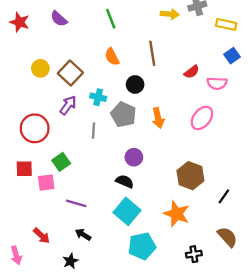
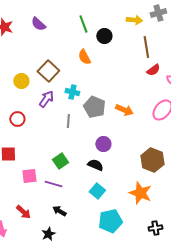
brown line: (152, 53) -> (146, 47), moved
yellow circle: (40, 68) -> (21, 81), moved
black circle: (135, 84) -> (104, 36), moved
orange arrow: (158, 118) -> (124, 110), turned -54
red circle: (35, 128) -> (17, 119), size x0.6
green square: (61, 162) -> (60, 161), moved
pink square: (46, 183) -> (29, 176), moved
cyan square: (127, 211) -> (97, 191), size x0.7

